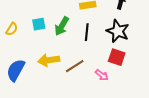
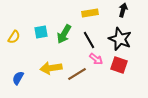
black line: (87, 32) -> (89, 40), turned -36
blue semicircle: (16, 70) -> (18, 78), size x0.6
pink arrow: (102, 75) -> (96, 59), moved

